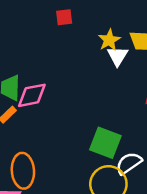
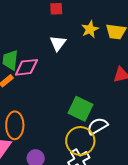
white triangle: (117, 56) -> (58, 43), moved

